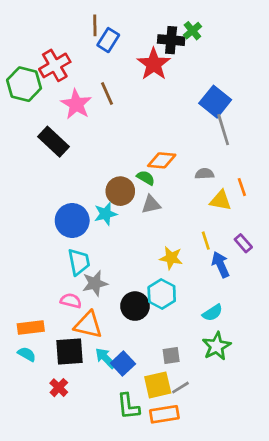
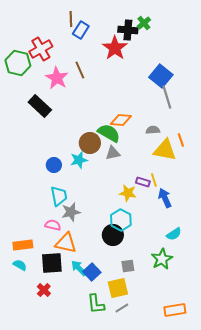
green semicircle: (146, 178) -> (109, 133), size x1.6
yellow triangle: (221, 200) -> (165, 150), size x1.4
blue circle: (72, 220) -> (54, 165), size x0.6
purple rectangle: (243, 243) -> (143, 182), moved, turned -32
black circle: (135, 306) -> (113, 235), moved
cyan semicircle: (213, 313) -> (174, 234), moved
gray line: (180, 388) -> (122, 308), moved
orange rectangle: (164, 414) -> (175, 310), moved

